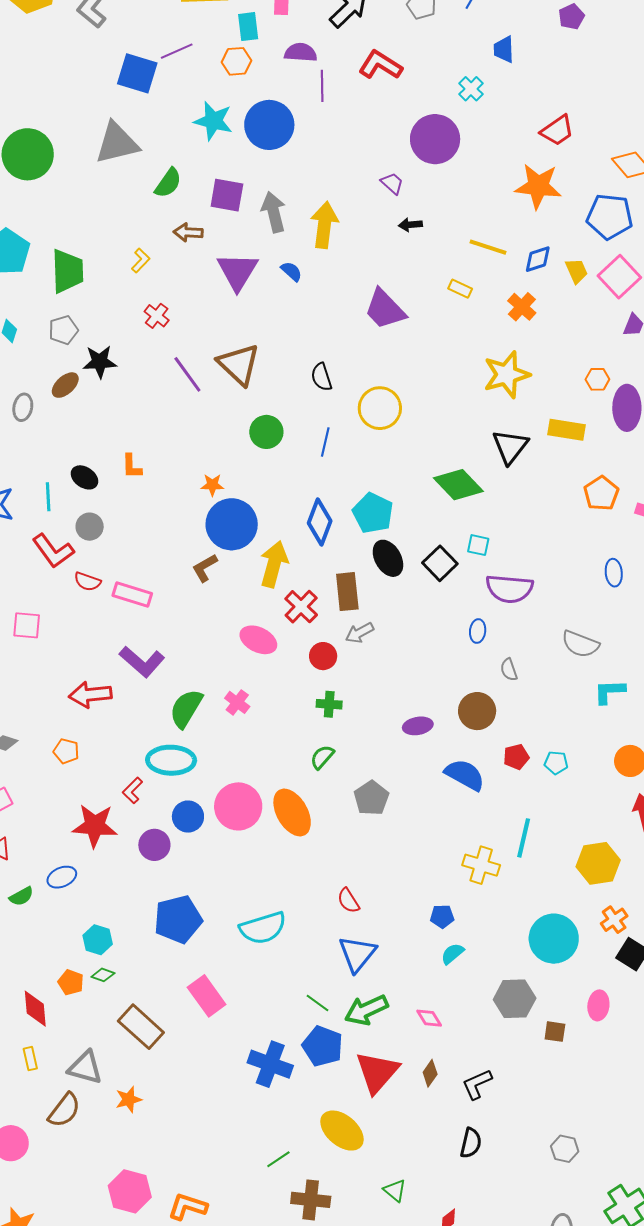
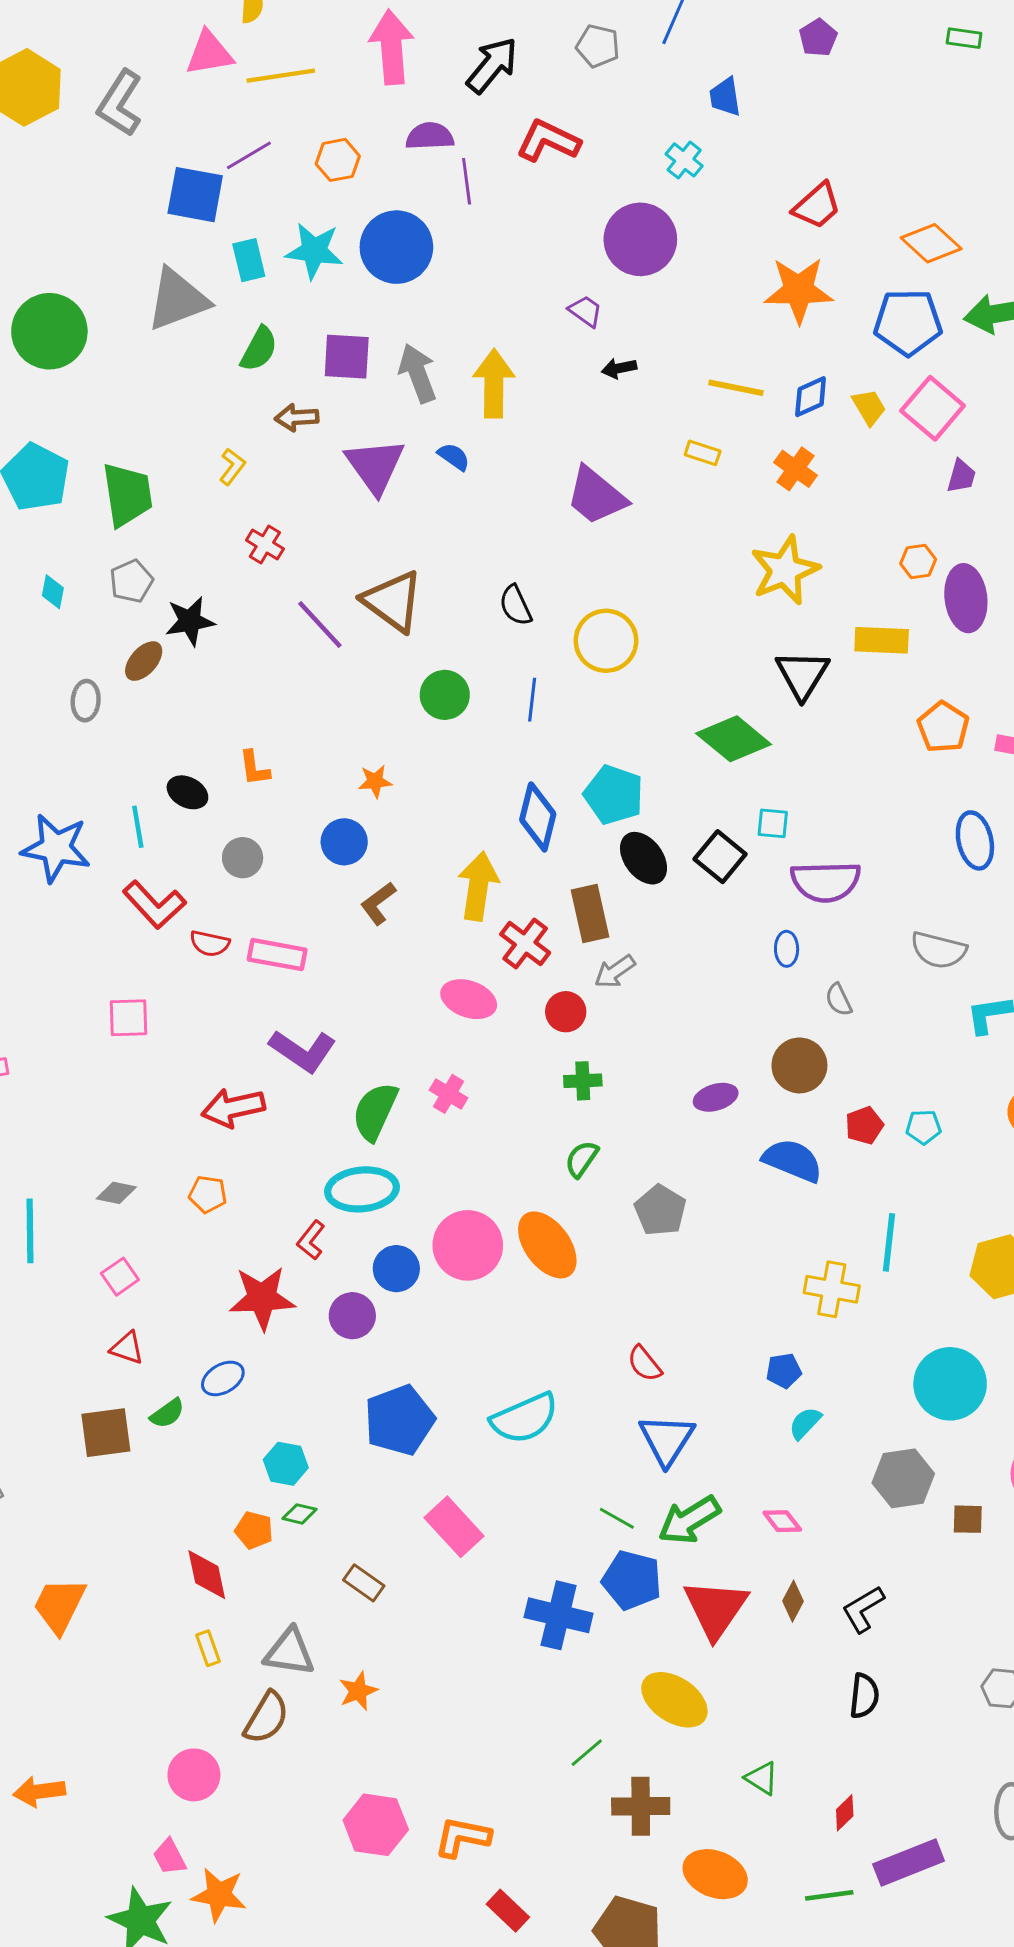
cyan rectangle: (248, 27) -> (249, 260), moved
blue circle: (232, 524) -> (344, 842), moved, size x0.6
gray circle: (90, 527) -> (243, 858), moved
blue ellipse: (614, 573) -> (975, 840), size x1.4
brown rectangle: (141, 1027) -> (364, 1583), size x0.6

